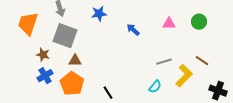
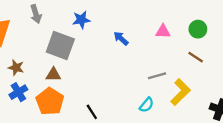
gray square: (65, 36) -> (60, 45), moved
brown line: (202, 61) -> (196, 57), moved

